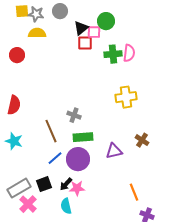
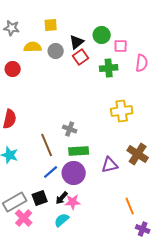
yellow square: (22, 11) -> (51, 25), moved
gray circle: (60, 11) -> (56, 51), moved
gray star: (36, 14) -> (12, 28), moved
pink square: (94, 32) -> (121, 46), moved
red square: (85, 43) -> (81, 57), turned -35
pink semicircle: (129, 53) -> (142, 63), moved
brown cross: (142, 140) -> (138, 154), size x1.5
cyan semicircle: (66, 206) -> (62, 220), turned 63

